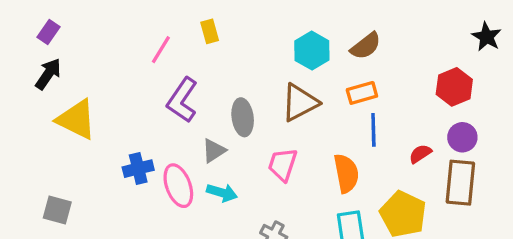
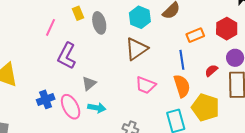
orange rectangle: (362, 93) -> (195, 35), moved
gray ellipse: (243, 117) -> (99, 23), moved
pink trapezoid: (283, 165) -> (146, 85), moved, turned -80
orange semicircle: (346, 173) -> (182, 86), moved

